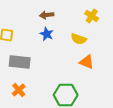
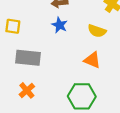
orange triangle: (87, 62) -> (92, 60), moved

